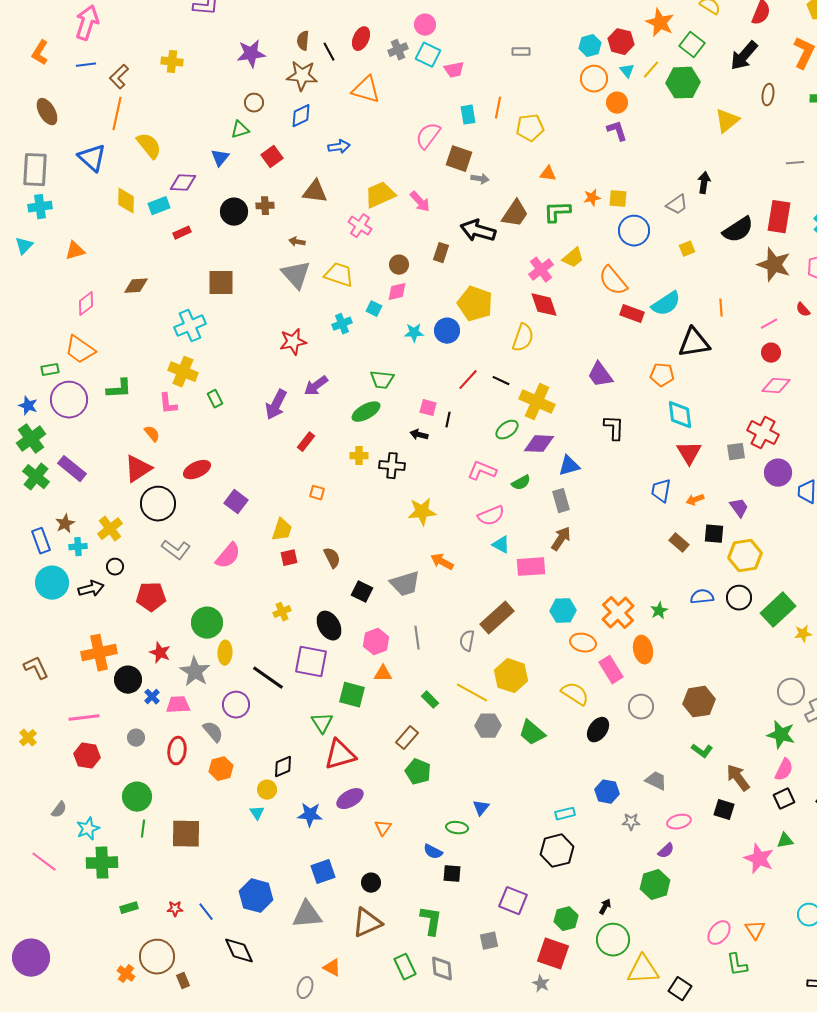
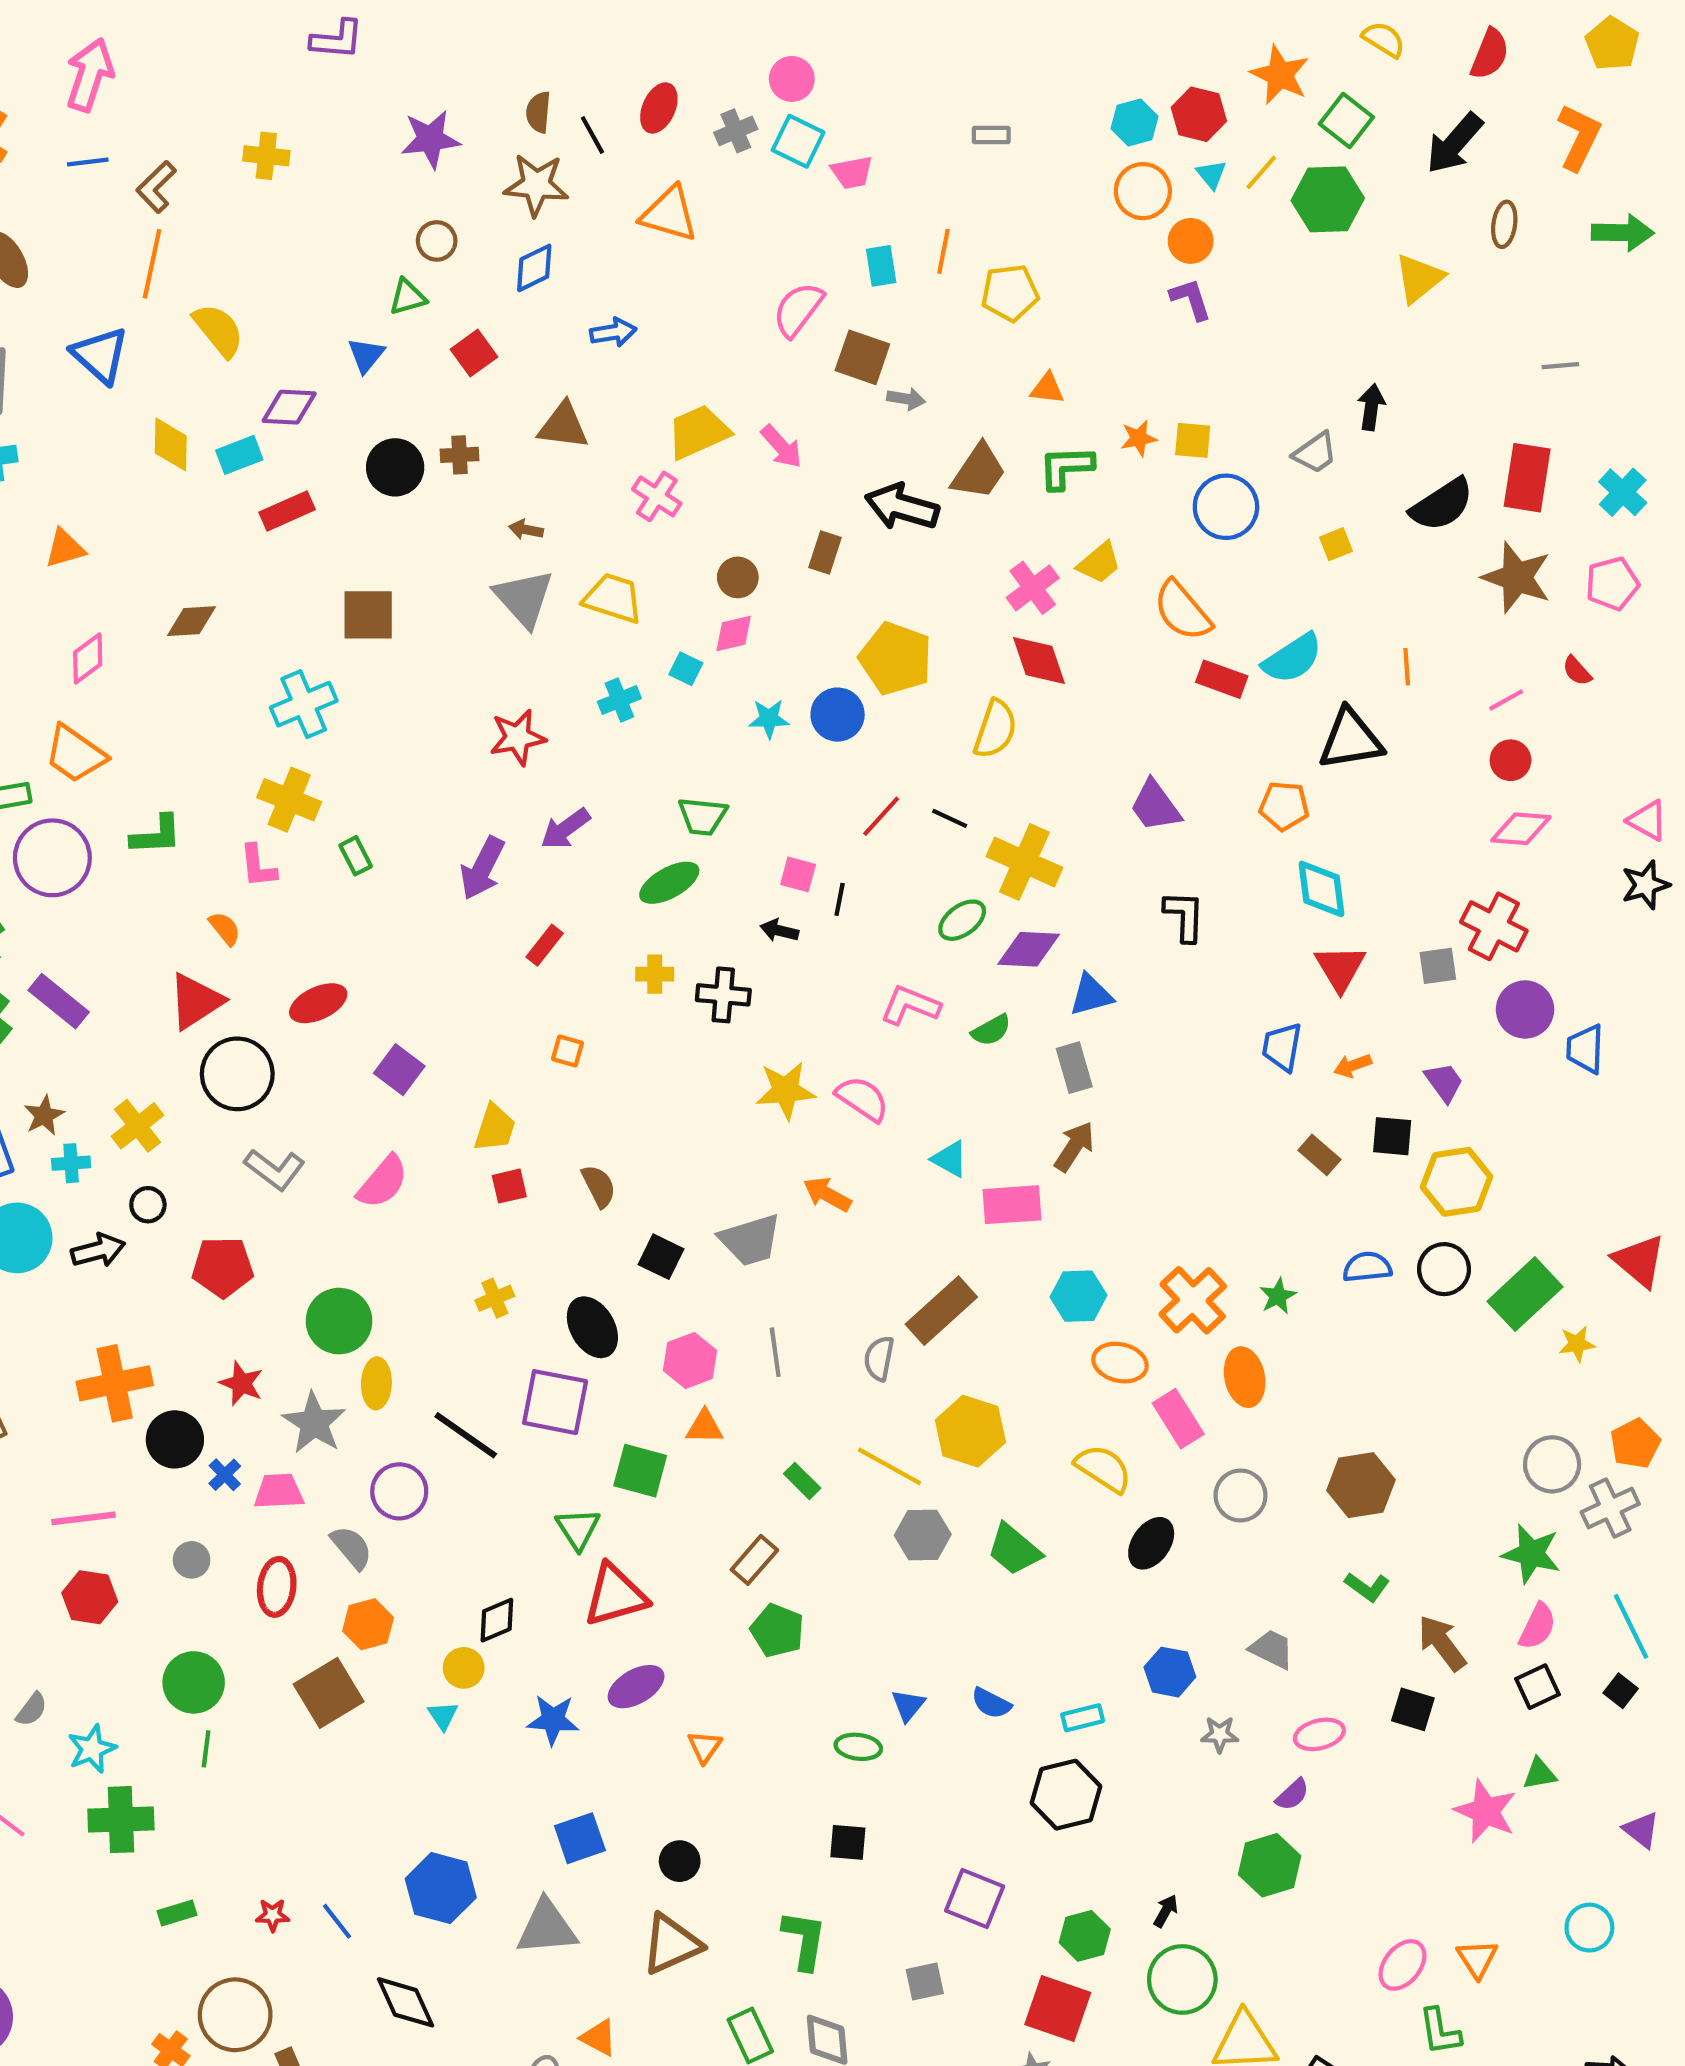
red rectangle: (182, 233) -> (287, 511), size x1.4
pink semicircle: (491, 516) -> (862, 1099), moved, turned -124
brown square: (186, 834) -> (329, 1693), moved, turned -32
blue semicircle: (433, 852) -> (991, 1703), moved

